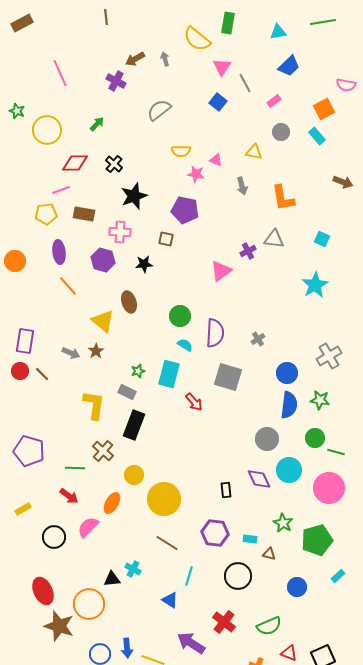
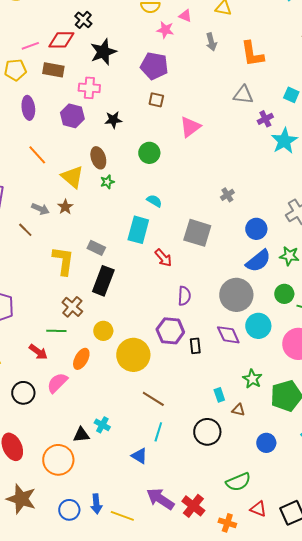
red diamond: (75, 163) -> (61, 40), moved
brown square: (166, 239) -> (156, 100), moved
purple cross: (248, 251) -> (265, 119), moved
orange line: (68, 286) -> (37, 155), moved
green circle: (180, 316) -> (149, 153), moved
purple semicircle: (215, 333) -> (184, 296), moved, size x0.7
green star: (138, 371) -> (107, 182), moved
brown line: (42, 374) -> (25, 230), moved
blue semicircle: (289, 405) -> (258, 261), turned 44
gray circle: (267, 439) -> (236, 295), size x1.4
green line: (75, 468) -> (56, 331), moved
purple hexagon: (215, 533) -> (170, 331), moved
cyan rectangle: (250, 539) -> (219, 395), turned 64
brown line: (167, 543) -> (153, 399), moved
red cross: (224, 622) -> (193, 506), moved
brown star: (59, 626) -> (21, 499), moved

